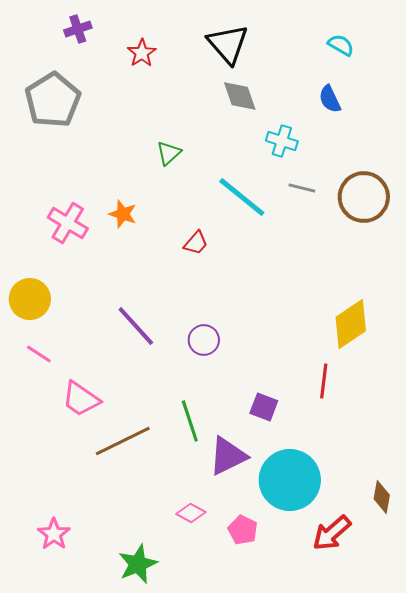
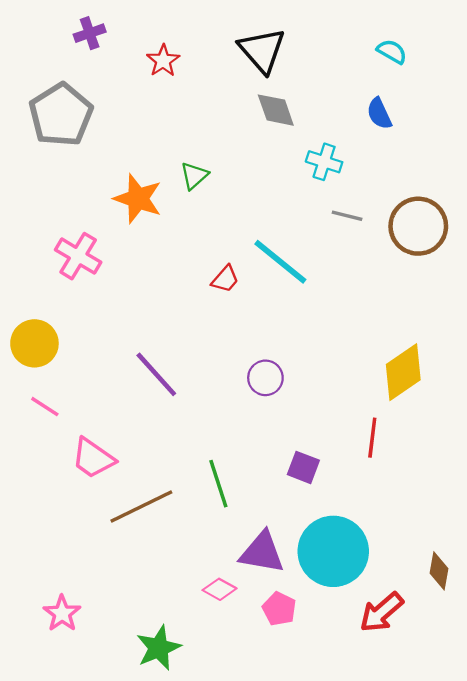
cyan line: (242, 197) -> (280, 262), moved
orange star: (123, 214) -> (138, 199), moved, size x1.5
purple circle: (204, 340) -> (265, 378), moved
purple triangle: (228, 456) -> (262, 553), moved, turned 36

